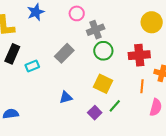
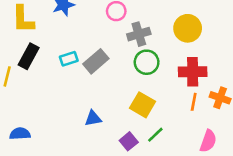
yellow circle: (152, 22) -> (188, 28), moved
cyan rectangle: (32, 66) -> (69, 59), moved
orange line: (142, 86) -> (194, 102), moved

